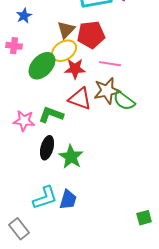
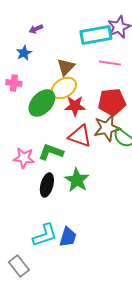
red pentagon: (91, 35) -> (112, 102), moved
pink line: (110, 64) -> (110, 63), moved
green star: (71, 157) -> (77, 180), moved

